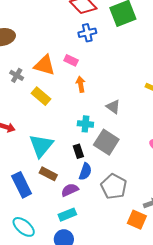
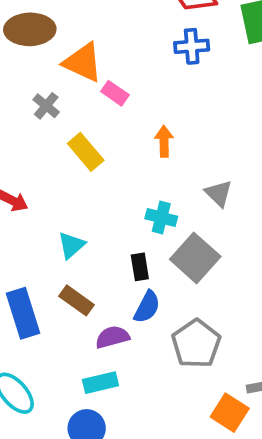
pink rectangle: (71, 60) -> (115, 93), moved
orange triangle: (45, 65) -> (83, 62), moved
cyan triangle: (41, 146) -> (71, 245), size x0.6

